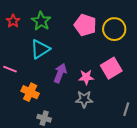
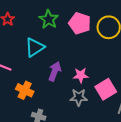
green star: (41, 21) -> (49, 19), moved
pink square: (111, 68) -> (106, 89), moved

